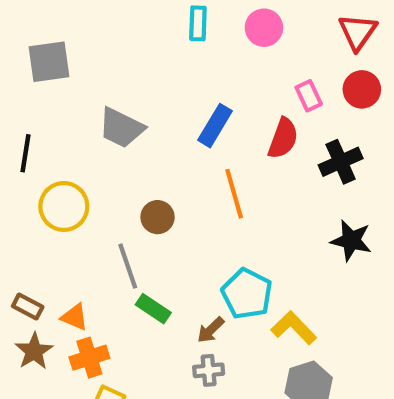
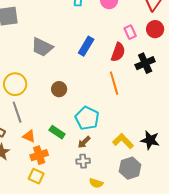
orange line: (234, 194) -> (114, 83), moved
black star: (351, 241) -> (150, 140), moved
gray line: (128, 266) -> (17, 112), moved
cyan pentagon: (247, 294) -> (87, 118), moved
orange triangle: (75, 317) -> (29, 136), moved
orange cross: (89, 358) -> (39, 155), moved

